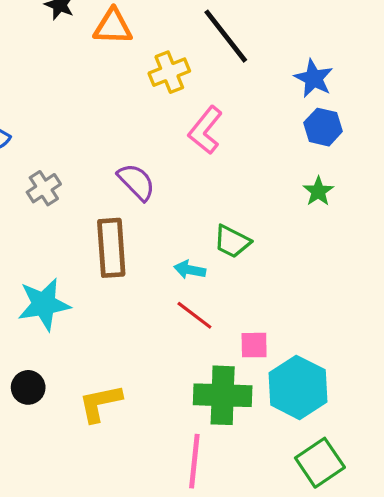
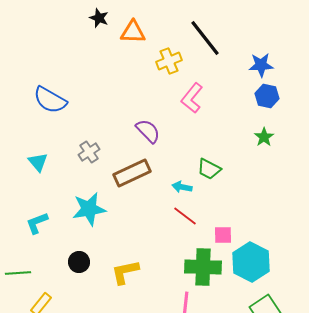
blue star: (314, 78) -> (261, 65), turned -30
gray cross: (44, 188) -> (89, 152), moved
brown rectangle: (111, 248) -> (132, 173), turned 69

